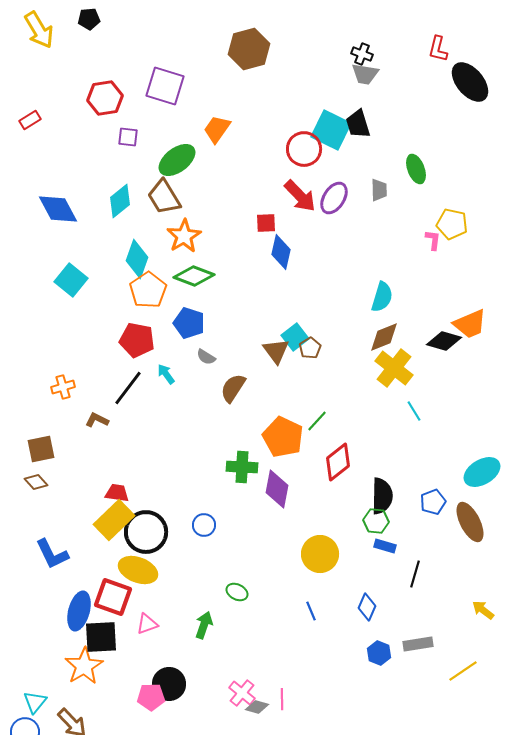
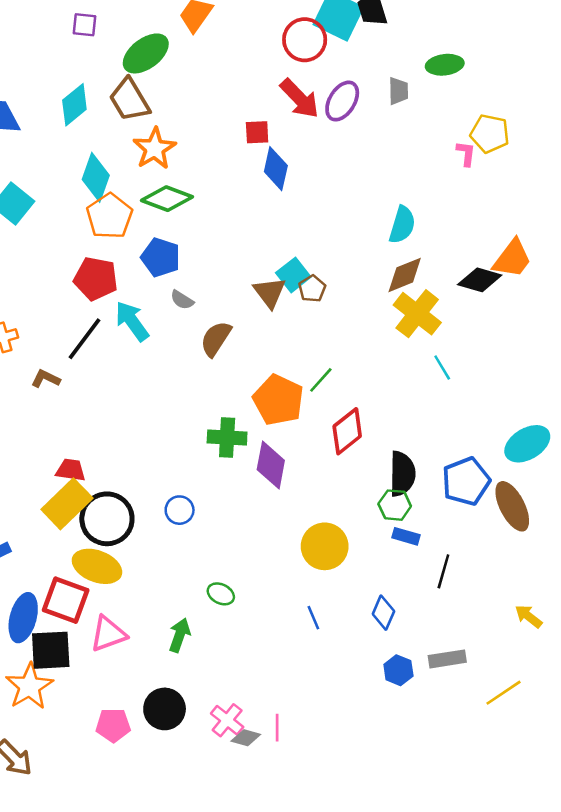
green ellipse: (416, 169) -> (445, 65), turned -76
orange trapezoid: (470, 324) -> (512, 259), turned -30
cyan arrow: (166, 374) -> (132, 321), size x1.6
blue pentagon: (433, 502) -> (466, 481), size x1.5
pink triangle: (147, 624) -> (108, 634), size x1.4
black circle: (169, 684) -> (165, 709), moved

